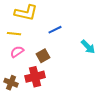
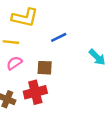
brown square: (43, 56) -> (45, 68), turned 32

